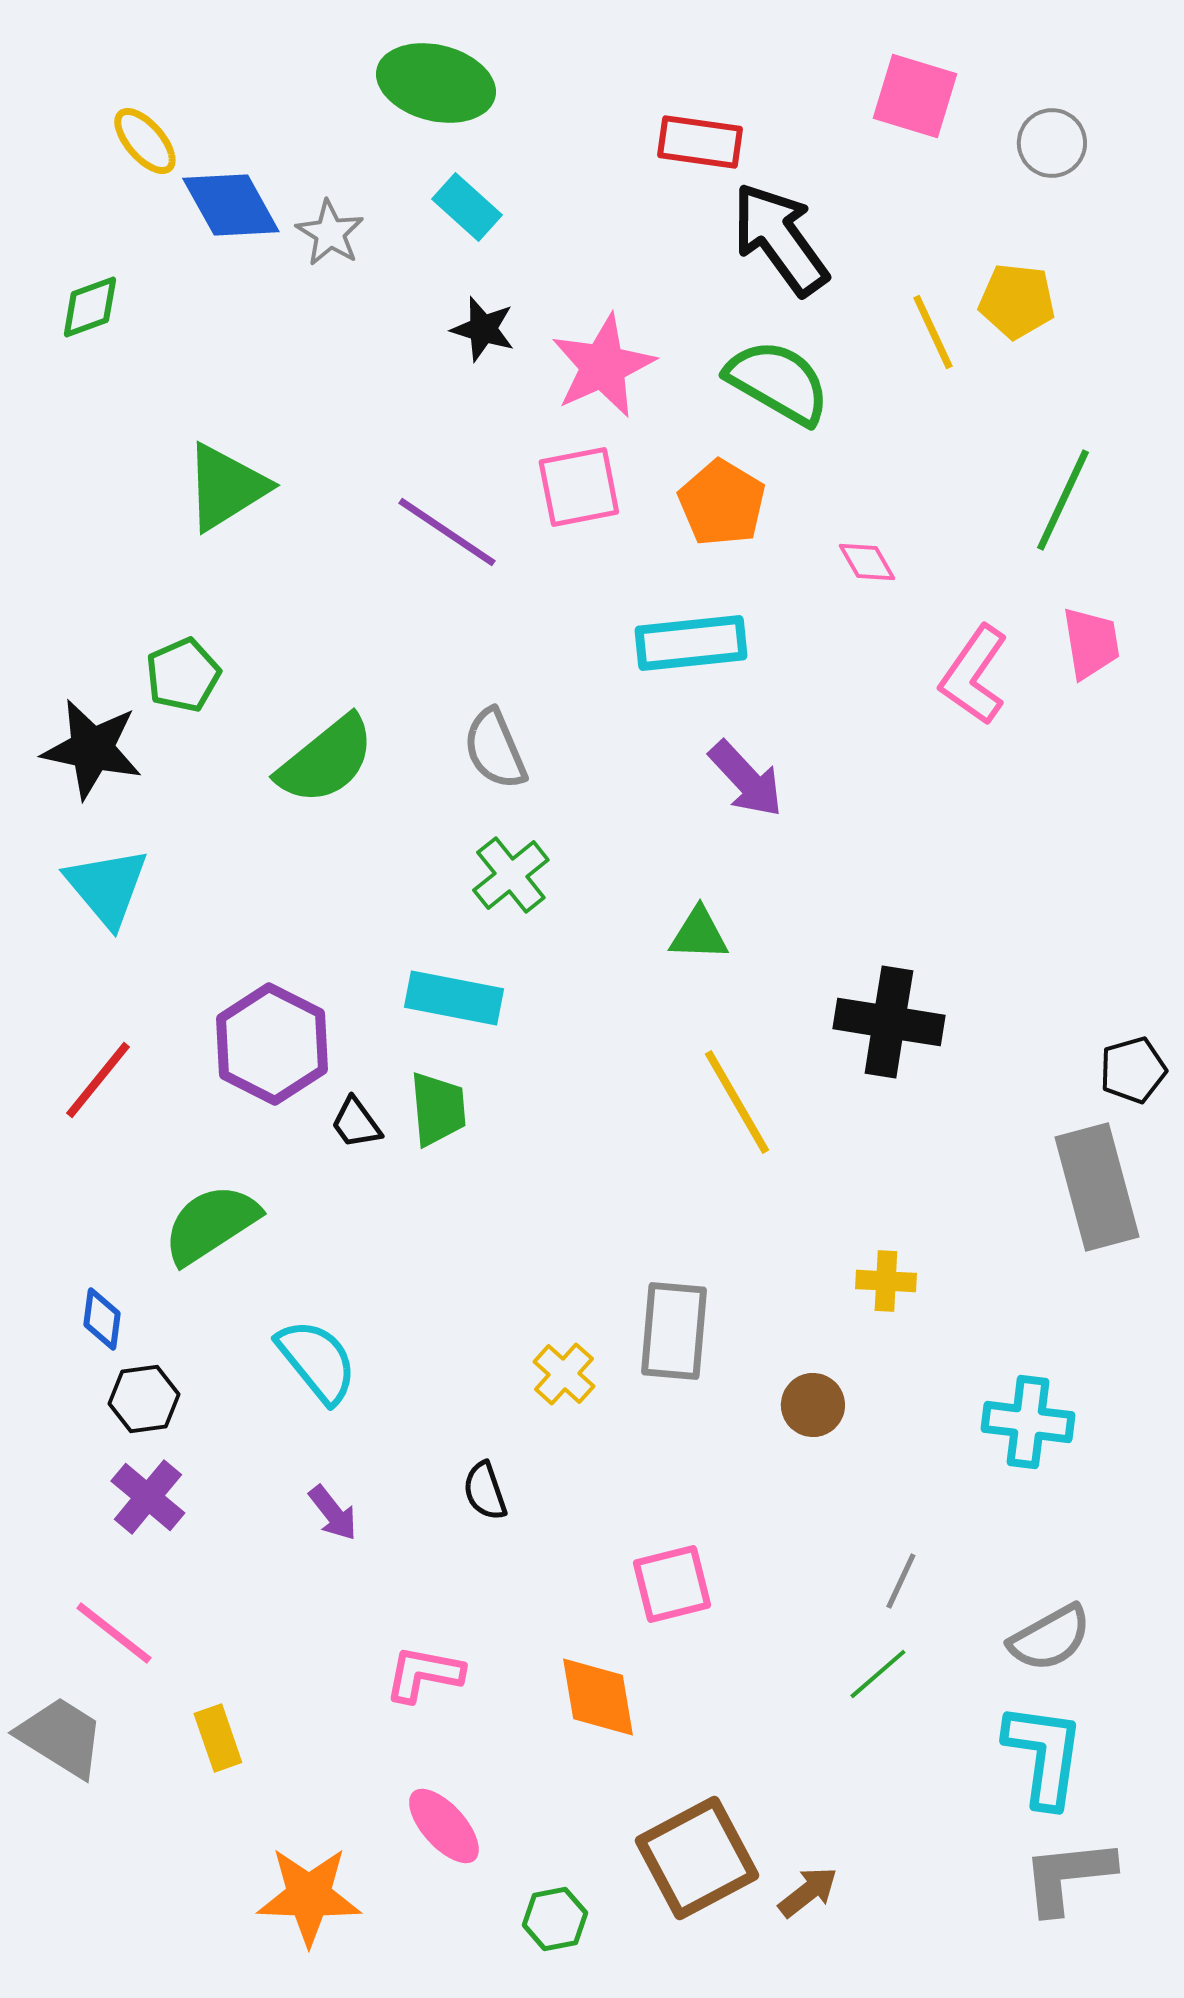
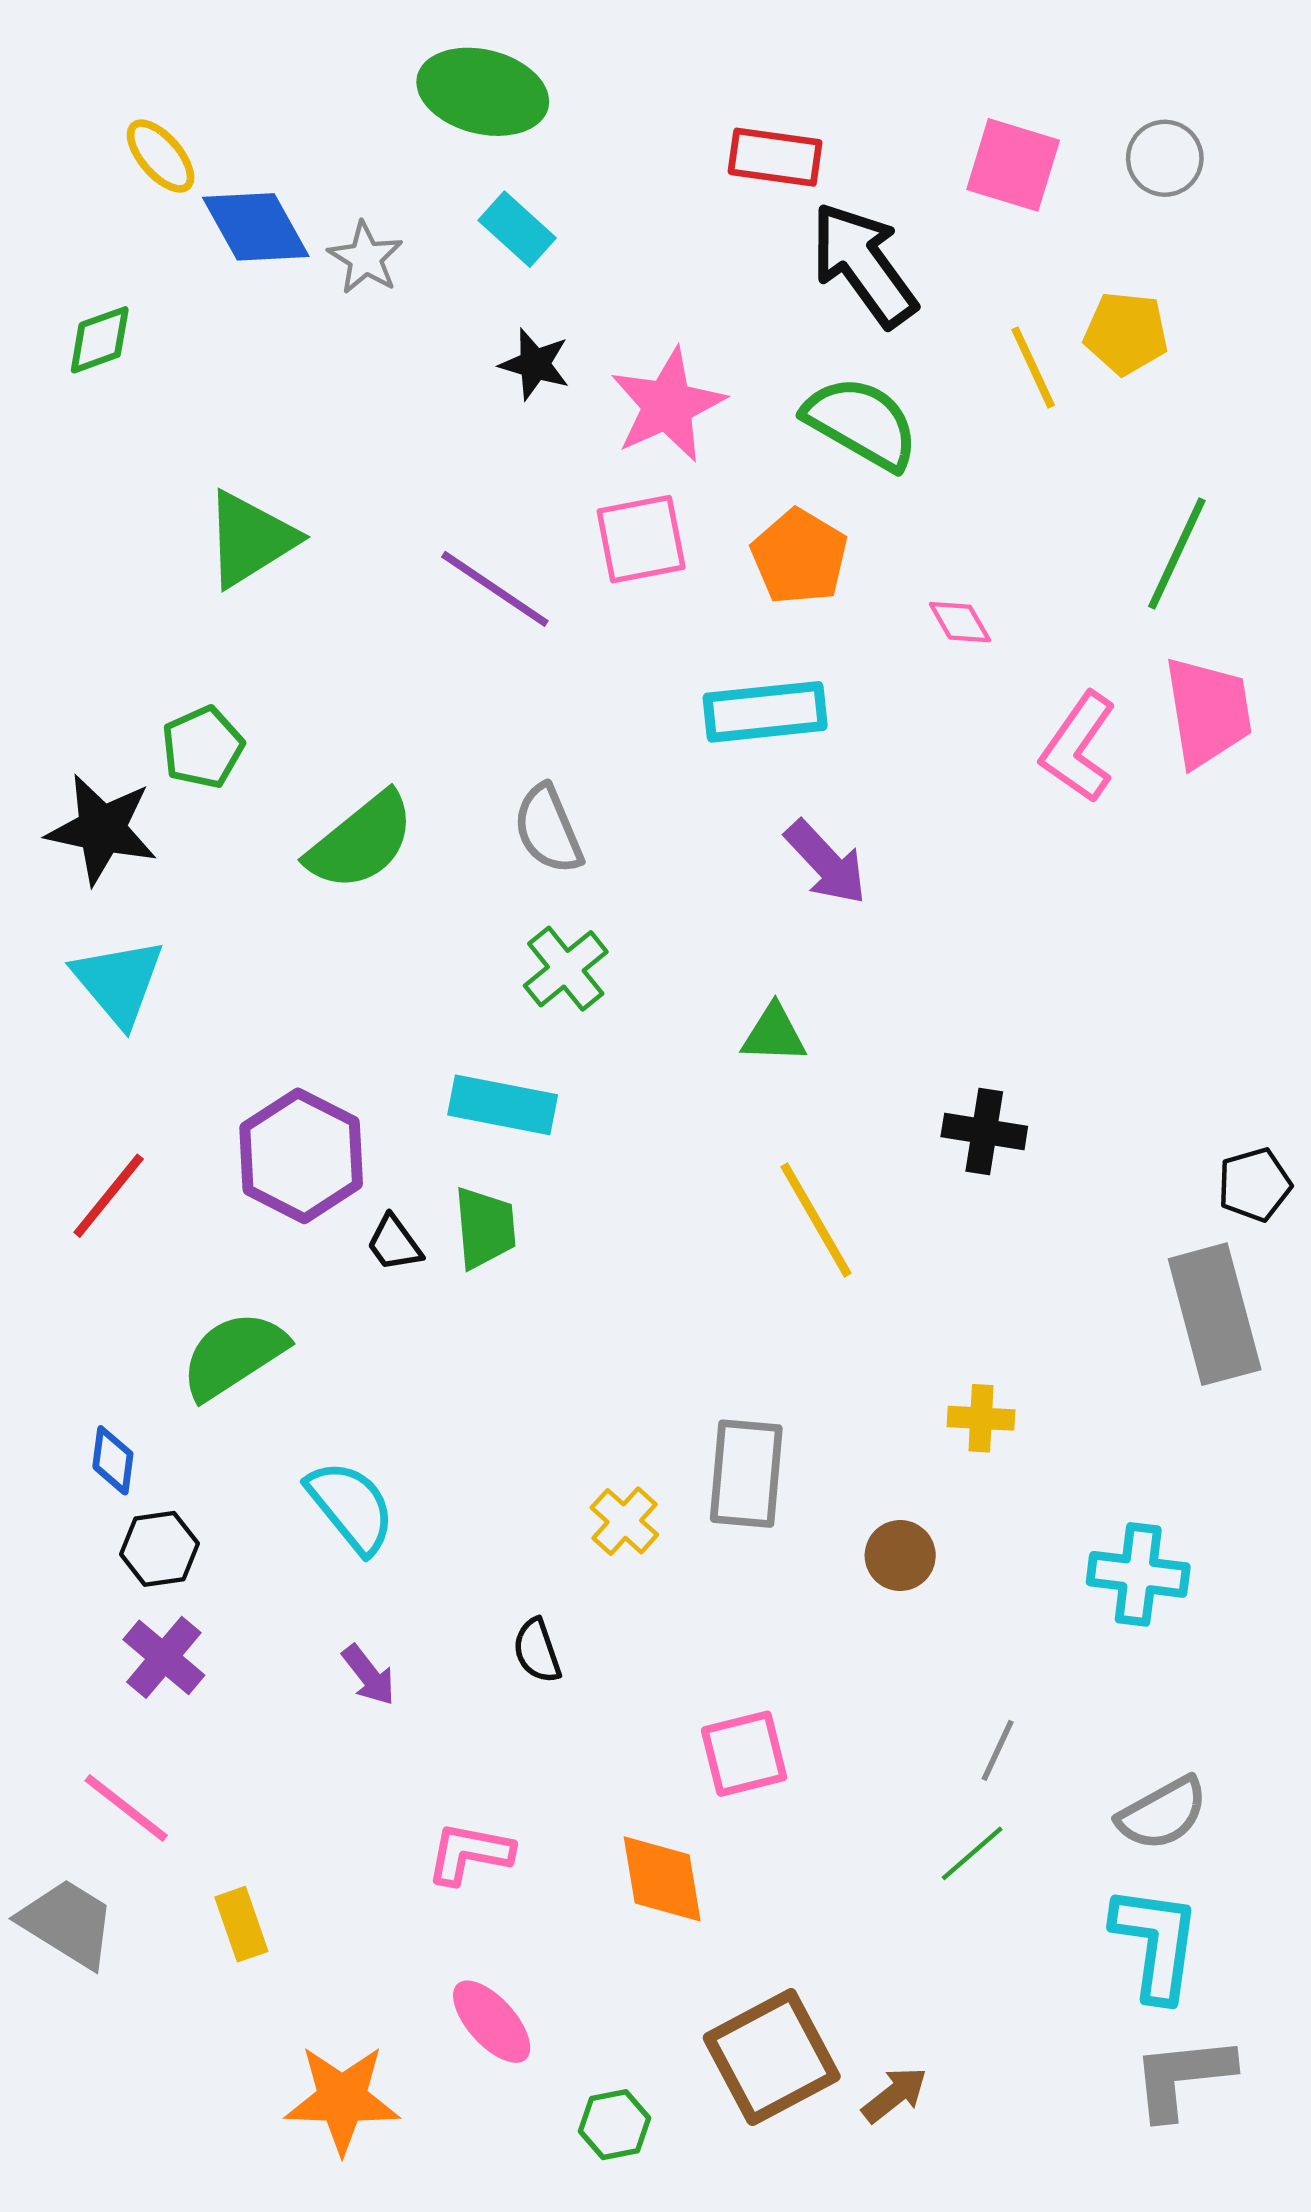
pink square: (915, 96) -> (1013, 165), moved
pink trapezoid: (1091, 643) -> (1208, 712), size x1.4
black cross: (889, 1022) -> (984, 1131), size x0.7

